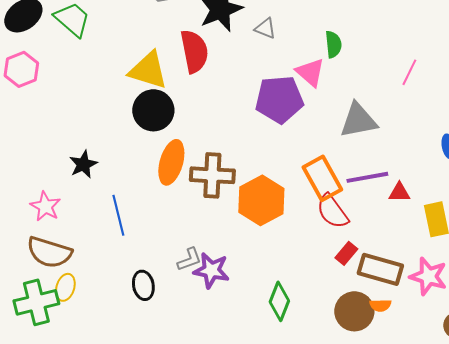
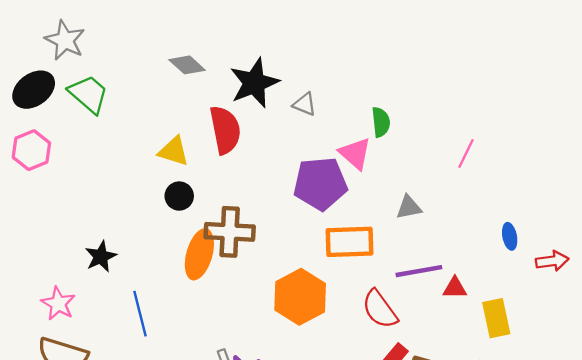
yellow triangle: (148, 70) -> (174, 151), size x0.7
black circle: (153, 110) -> (179, 196), size x0.6
gray triangle: (358, 120) -> (409, 207), size x0.6
brown cross: (212, 175) -> (230, 232), moved
orange rectangle: (322, 178) -> (349, 242), moved, turned -63

